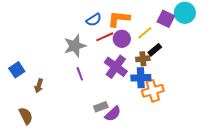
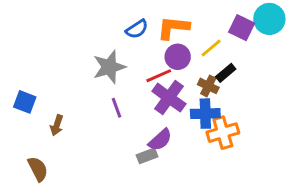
red line: (105, 37) -> (159, 76), moved
brown cross: (143, 59) -> (208, 86), turned 32
blue square: (17, 70) -> (25, 102), turned -35
purple semicircle: (113, 114) -> (160, 140), moved

